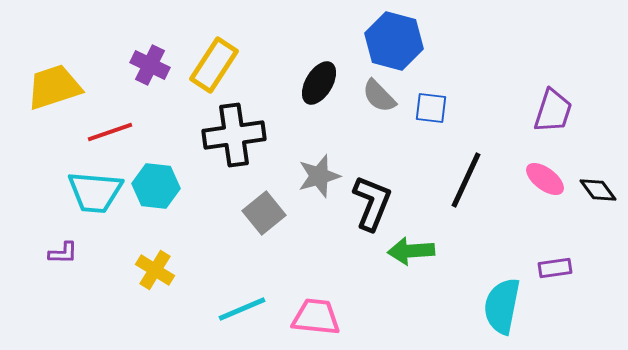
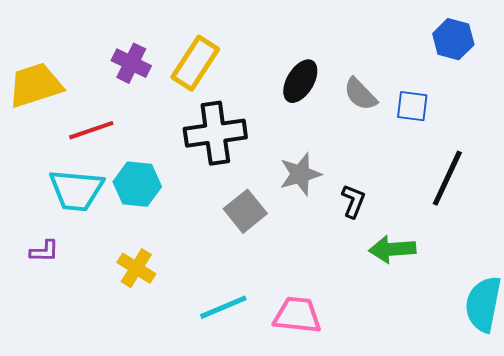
blue hexagon: (394, 41) -> (453, 39), moved, size x0.7
black L-shape: (372, 203) -> (353, 201), size x0.6

